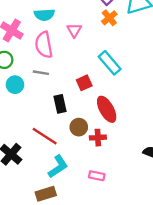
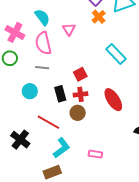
cyan semicircle: (44, 15) -> (42, 17), turned -120
cyan rectangle: (110, 63) -> (116, 54), moved
cyan circle: (15, 85) -> (30, 91), moved
red ellipse: (107, 109) -> (113, 100), moved
red cross: (98, 138) -> (80, 94), moved

